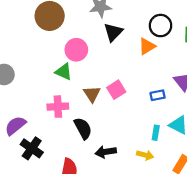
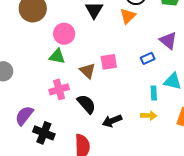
pink square: (116, 90) -> (109, 62), turned 36

